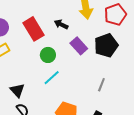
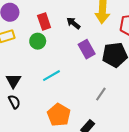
red rectangle: (34, 29) -> (44, 22), size x0.7
green circle: (48, 55) -> (38, 41), moved

